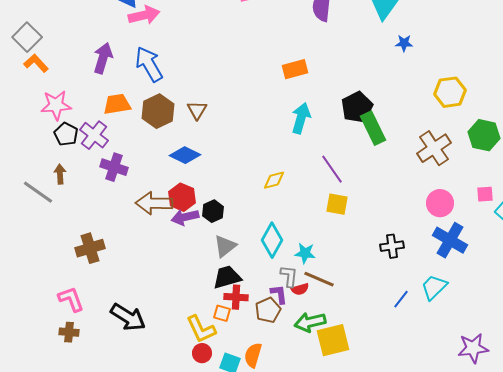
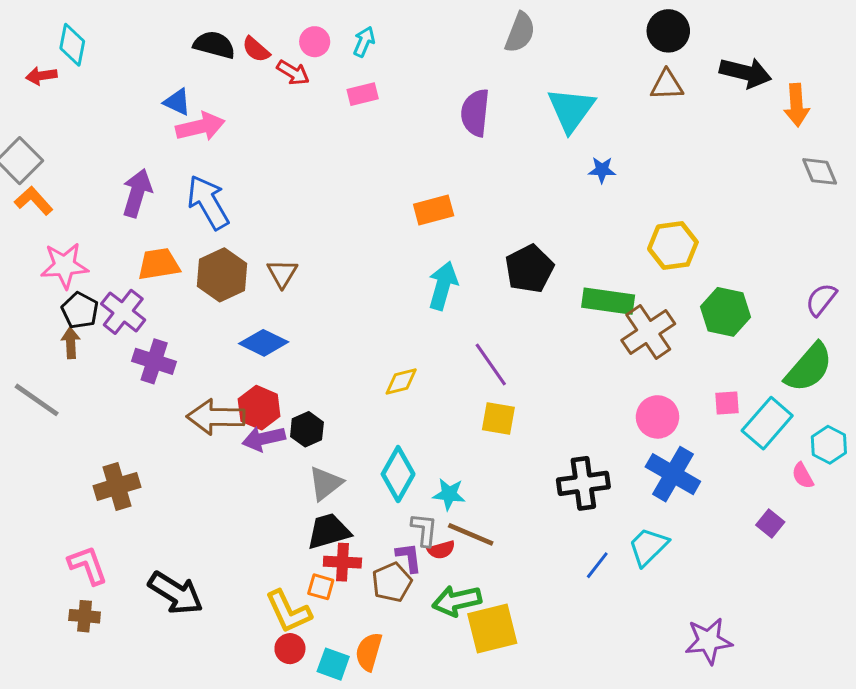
green rectangle: (373, 128) -> (608, 301), moved, turned -56
brown arrow: (60, 174) -> (71, 343), moved
black cross: (392, 246) -> (583, 483), size x1.4

